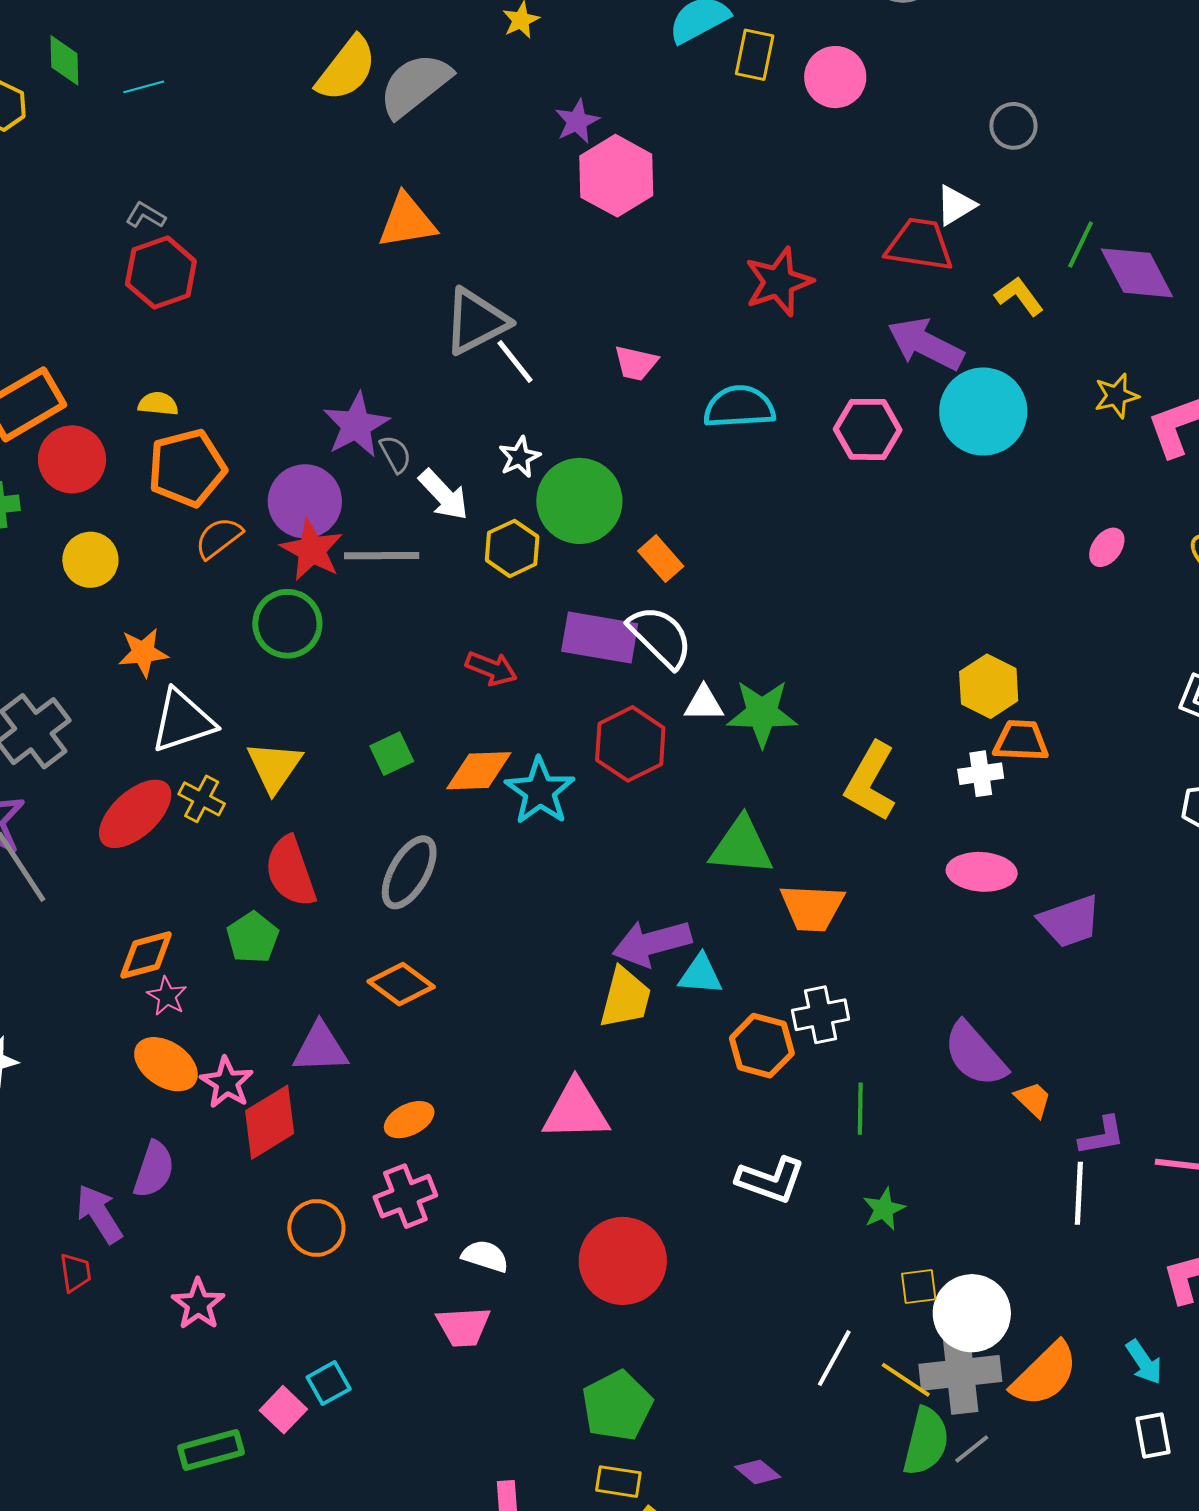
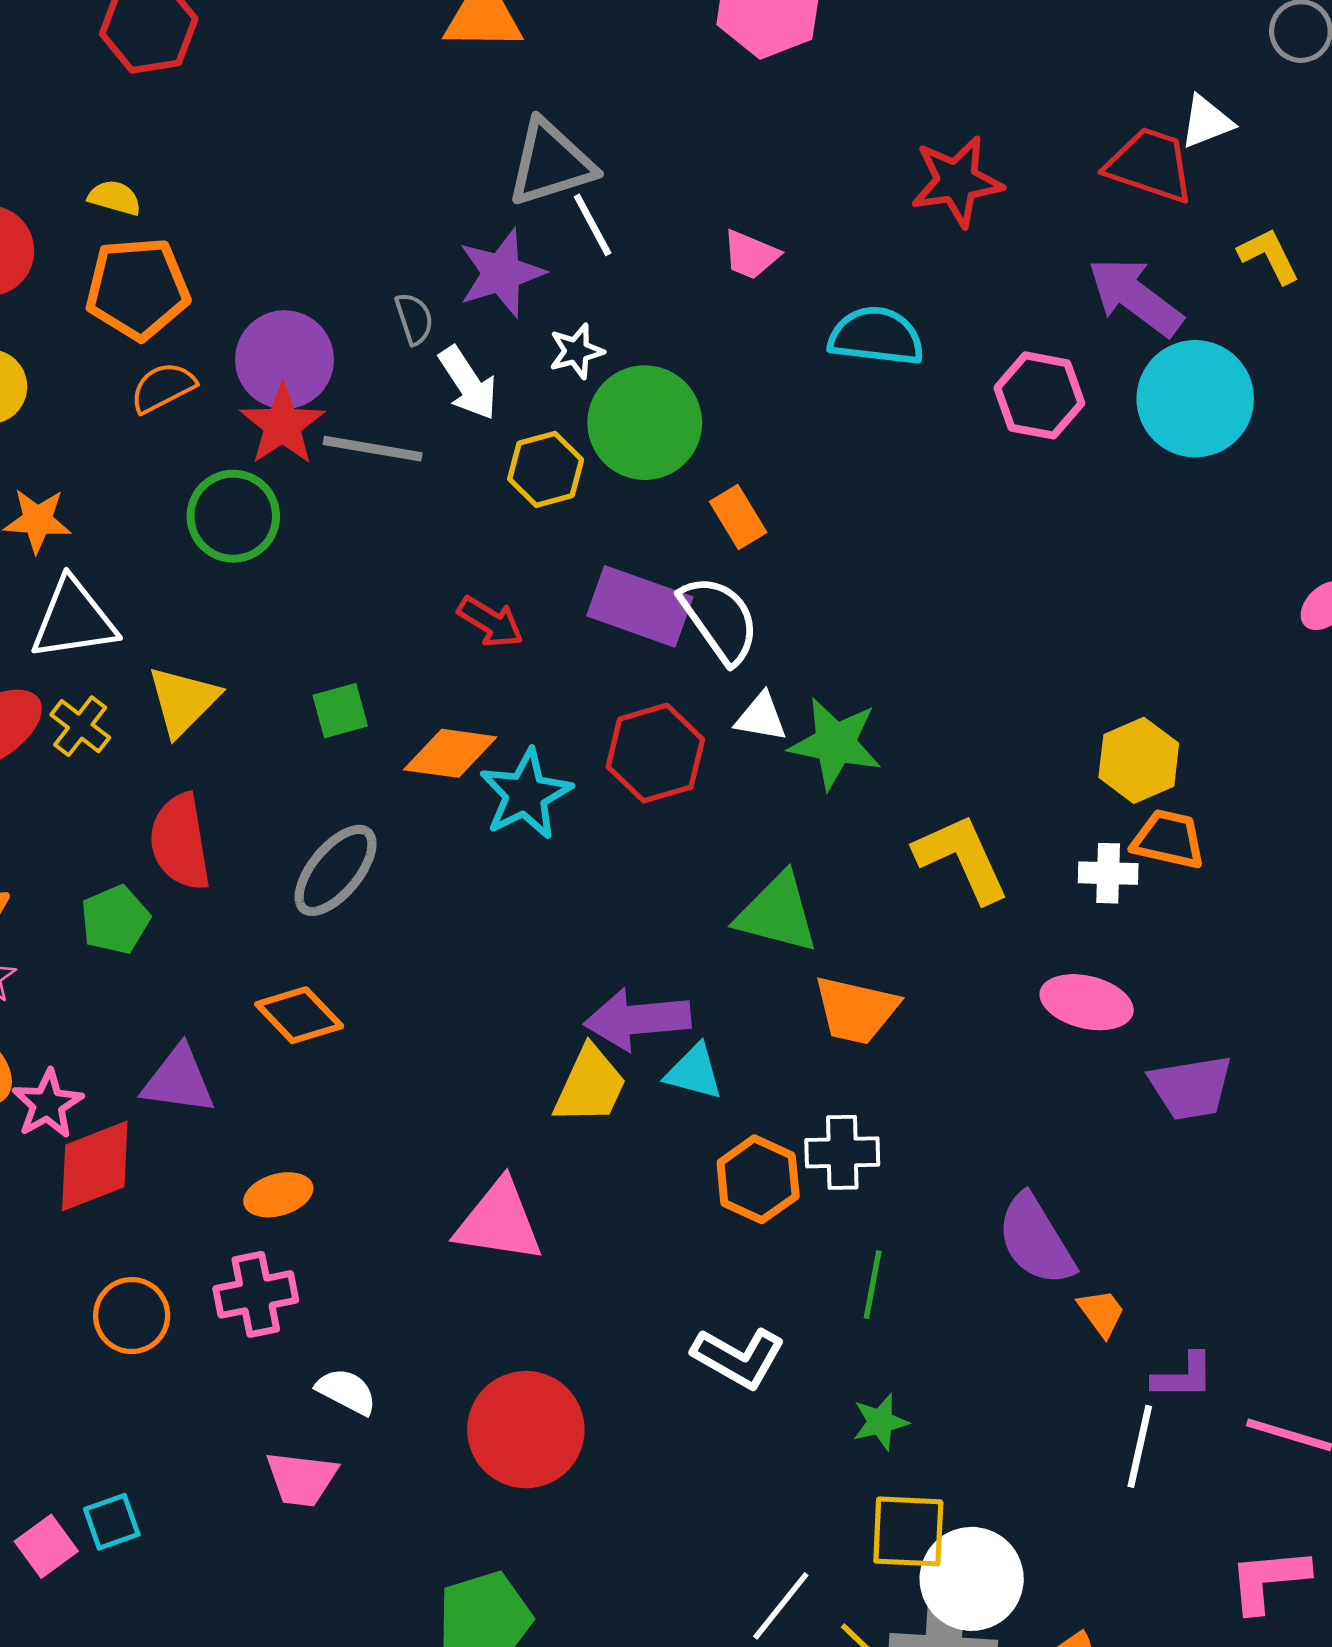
purple star: (356, 425) -> (501, 273), moved
yellow L-shape: (871, 782) -> (962, 858), turned 116
yellow square: (919, 1286) -> (908, 1531), size x1.6

